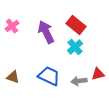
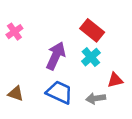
purple arrow: (46, 32) -> (56, 56), moved, turned 50
red triangle: (98, 74) -> (115, 80), moved

